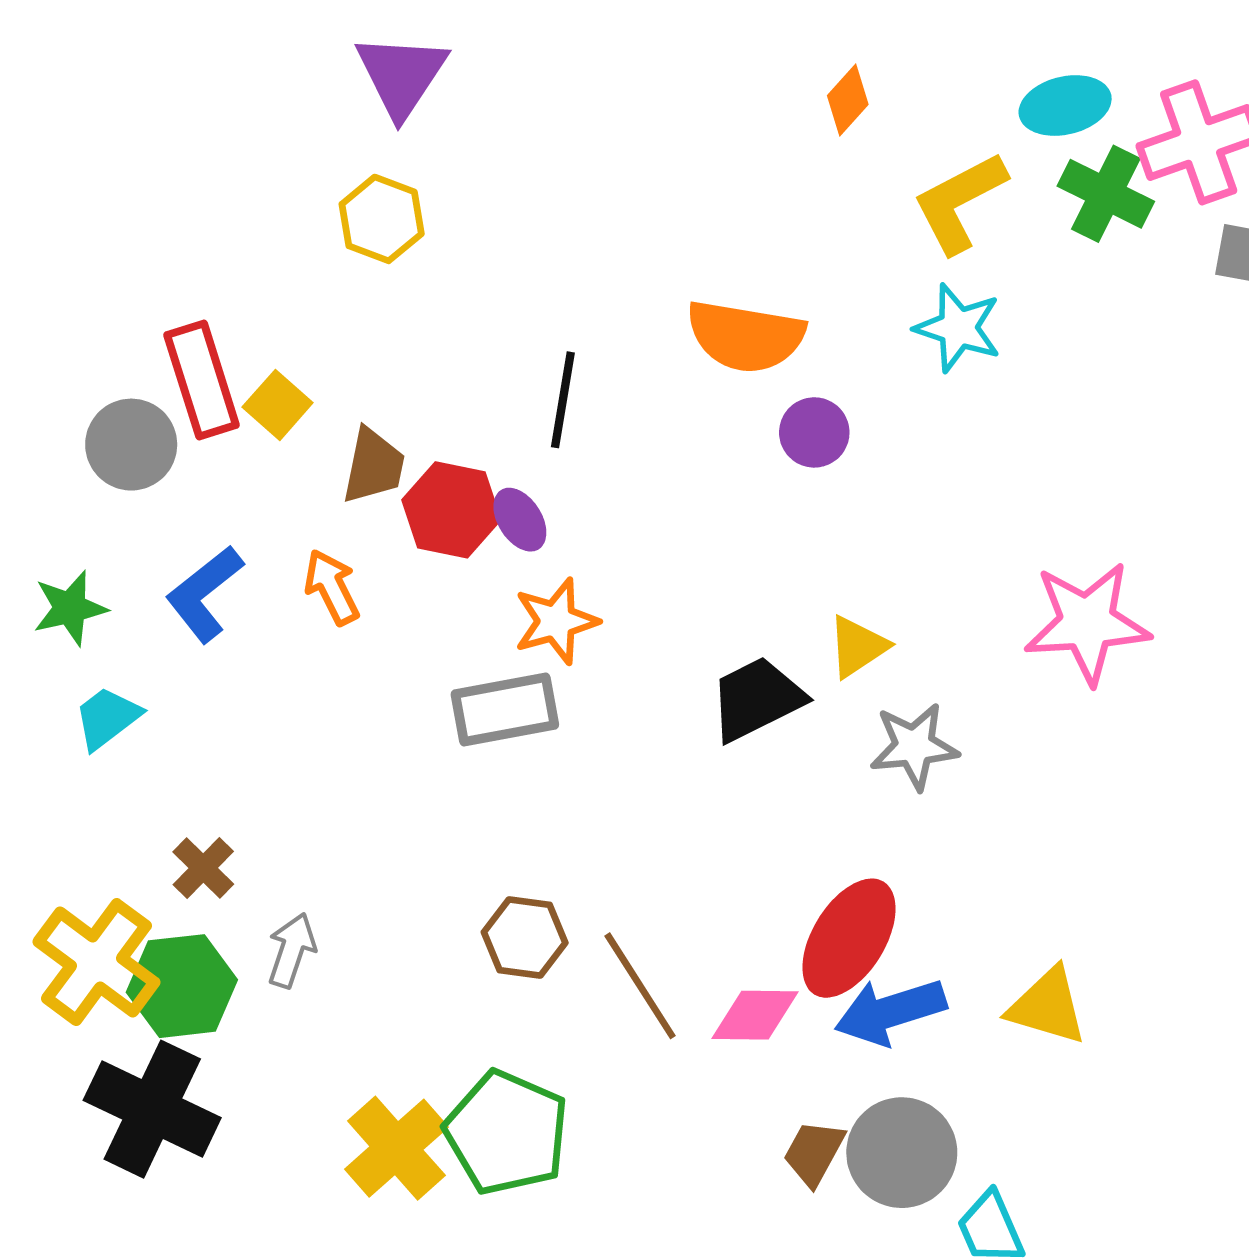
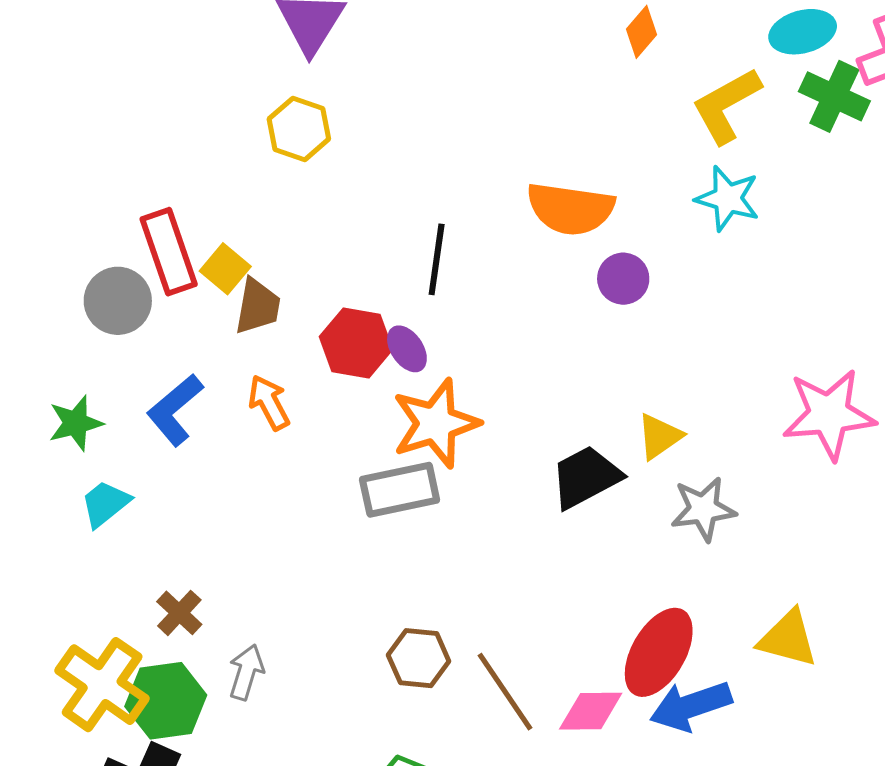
brown trapezoid: (374, 466) -> (258, 306), moved
orange star: (556, 621) -> (436, 423), size x1.4
yellow triangle: (1047, 1006) -> (788, 639), moved

